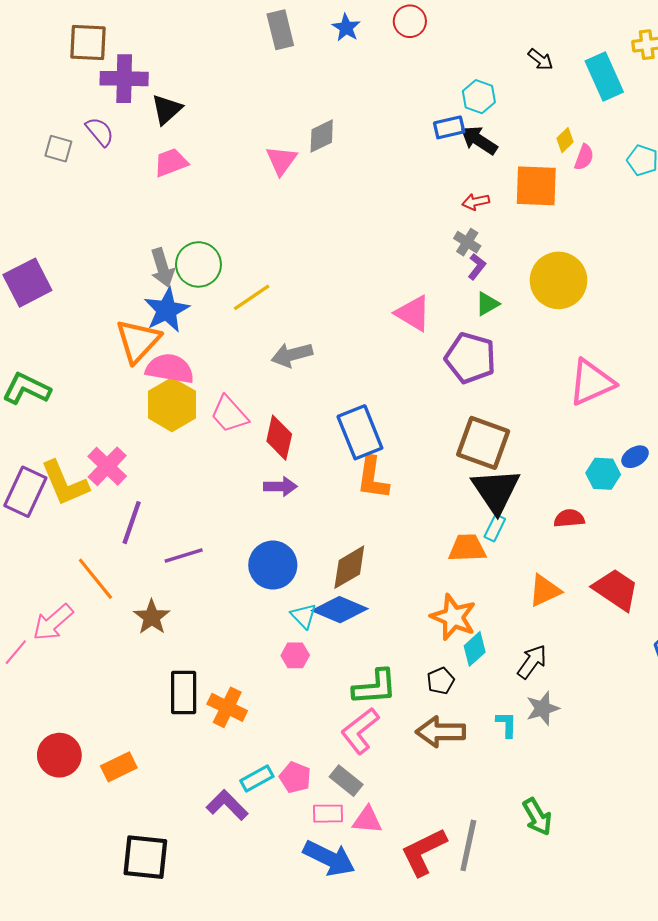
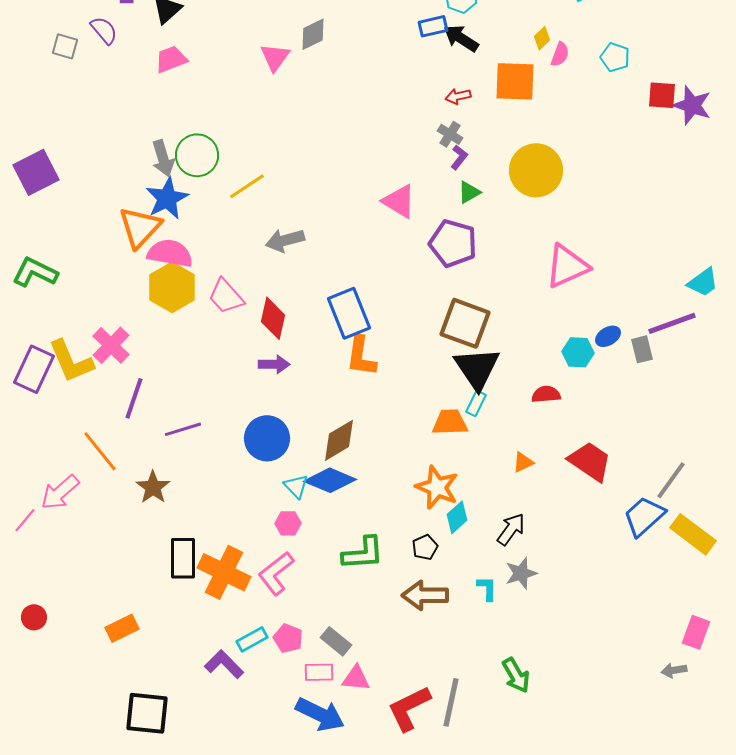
orange triangle: (545, 591) -> (523, 462), size x0.7
orange cross: (227, 707) -> (224, 572), size x1.4
pink L-shape: (360, 731) -> (276, 573), moved
red circle: (59, 755) -> (34, 617), moved, size x0.6

